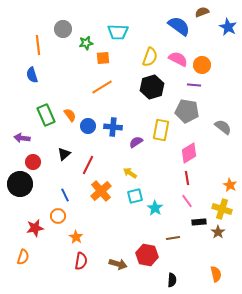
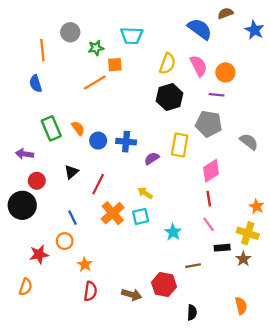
pink semicircle: (178, 59) -> (199, 66), turned 36
orange line: (102, 87) -> (95, 83), moved
cyan square: (135, 196) -> (141, 216), moved

